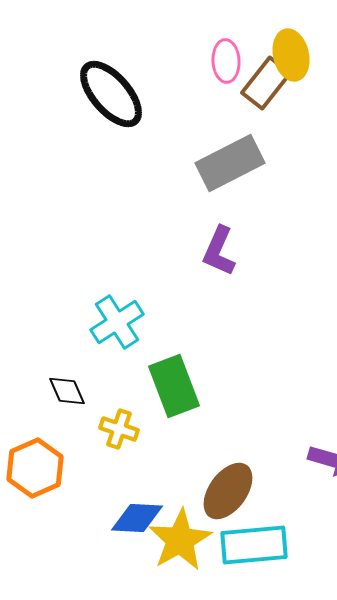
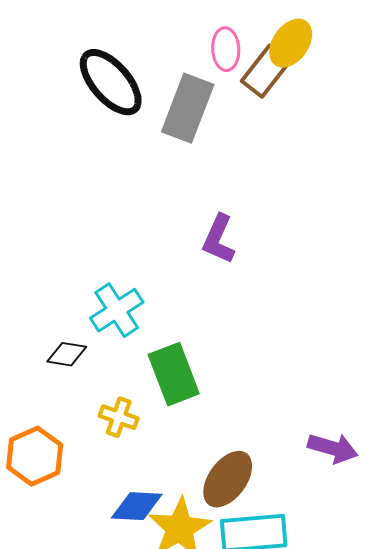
yellow ellipse: (291, 55) -> (291, 43), turned 48
gray rectangle: (230, 163) -> (188, 108), moved, turned -42
black diamond: (67, 391) -> (67, 354), moved, turned -57

